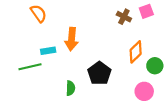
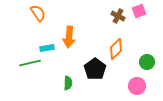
orange diamond: (136, 52) -> (116, 49), moved

